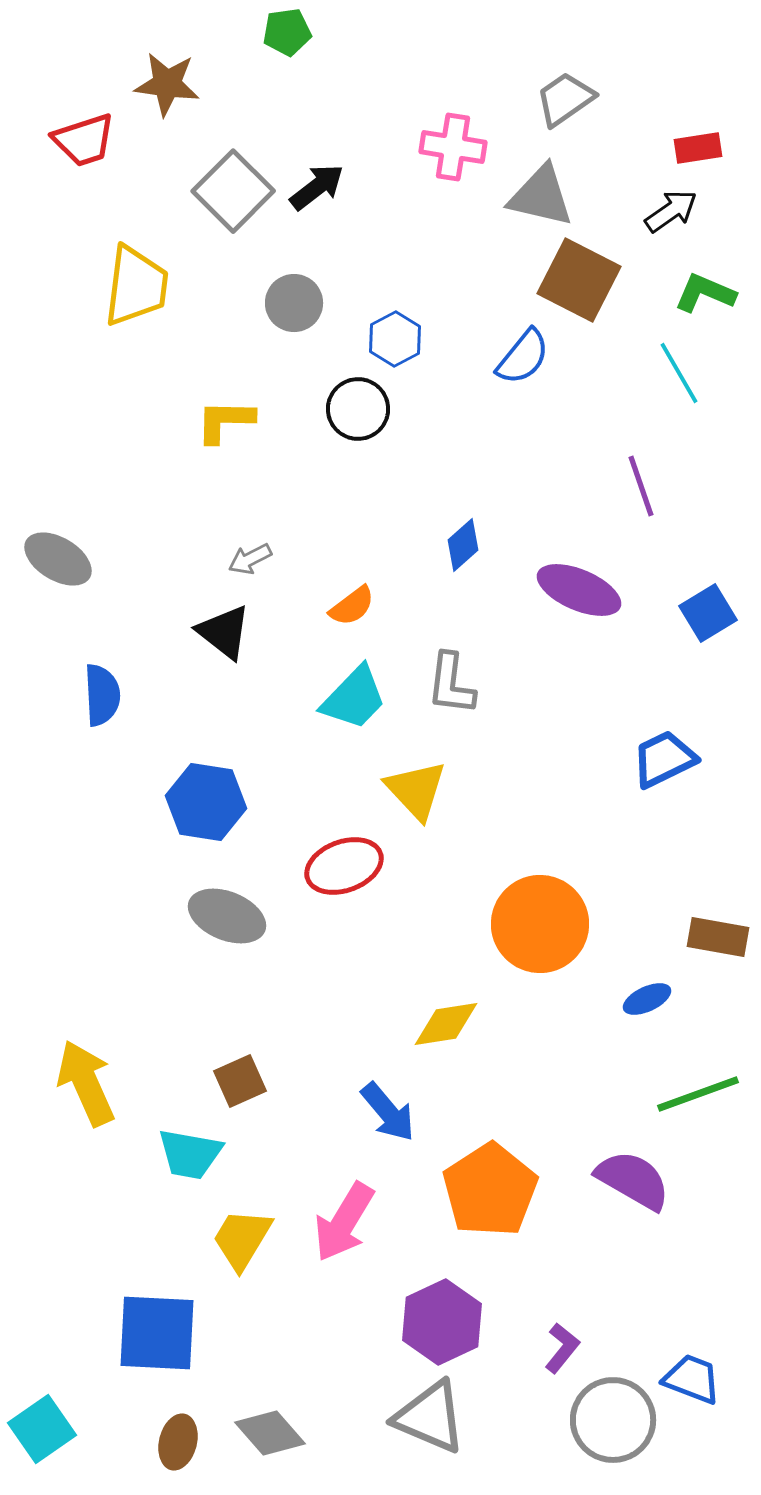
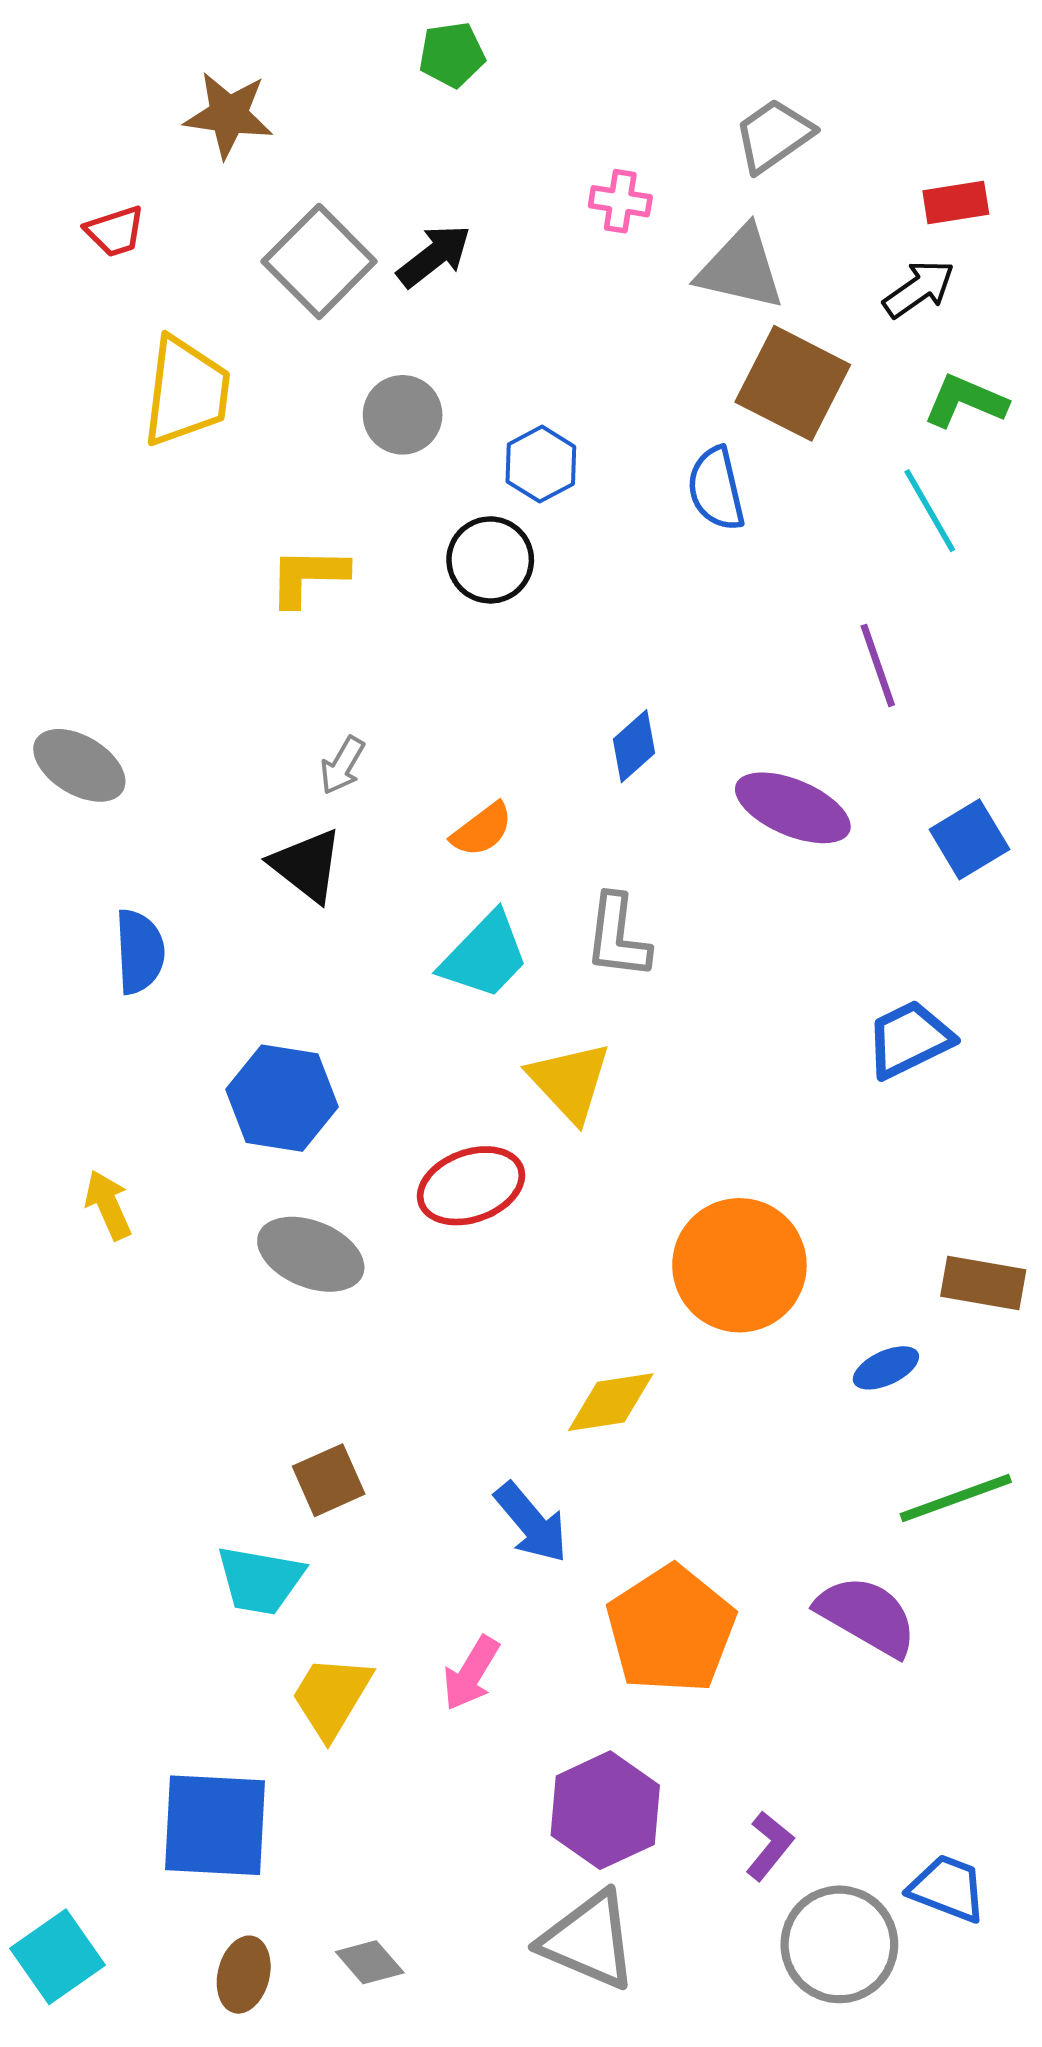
green pentagon: (287, 32) -> (452, 55), moved
red trapezoid: (84, 140) -> (115, 231), moved, size x0.7
pink cross: (453, 147) -> (620, 201), size x0.7
blue semicircle: (523, 357) -> (716, 489), turned 128
gray arrow: (250, 559) -> (342, 765), turned -33
yellow arrow: (86, 1083) -> (108, 1205), moved, size x0.6
pink arrow: (344, 1222) -> (471, 1673), size x0.7
gray diamond: (270, 1433) -> (370, 1962), size x0.7

